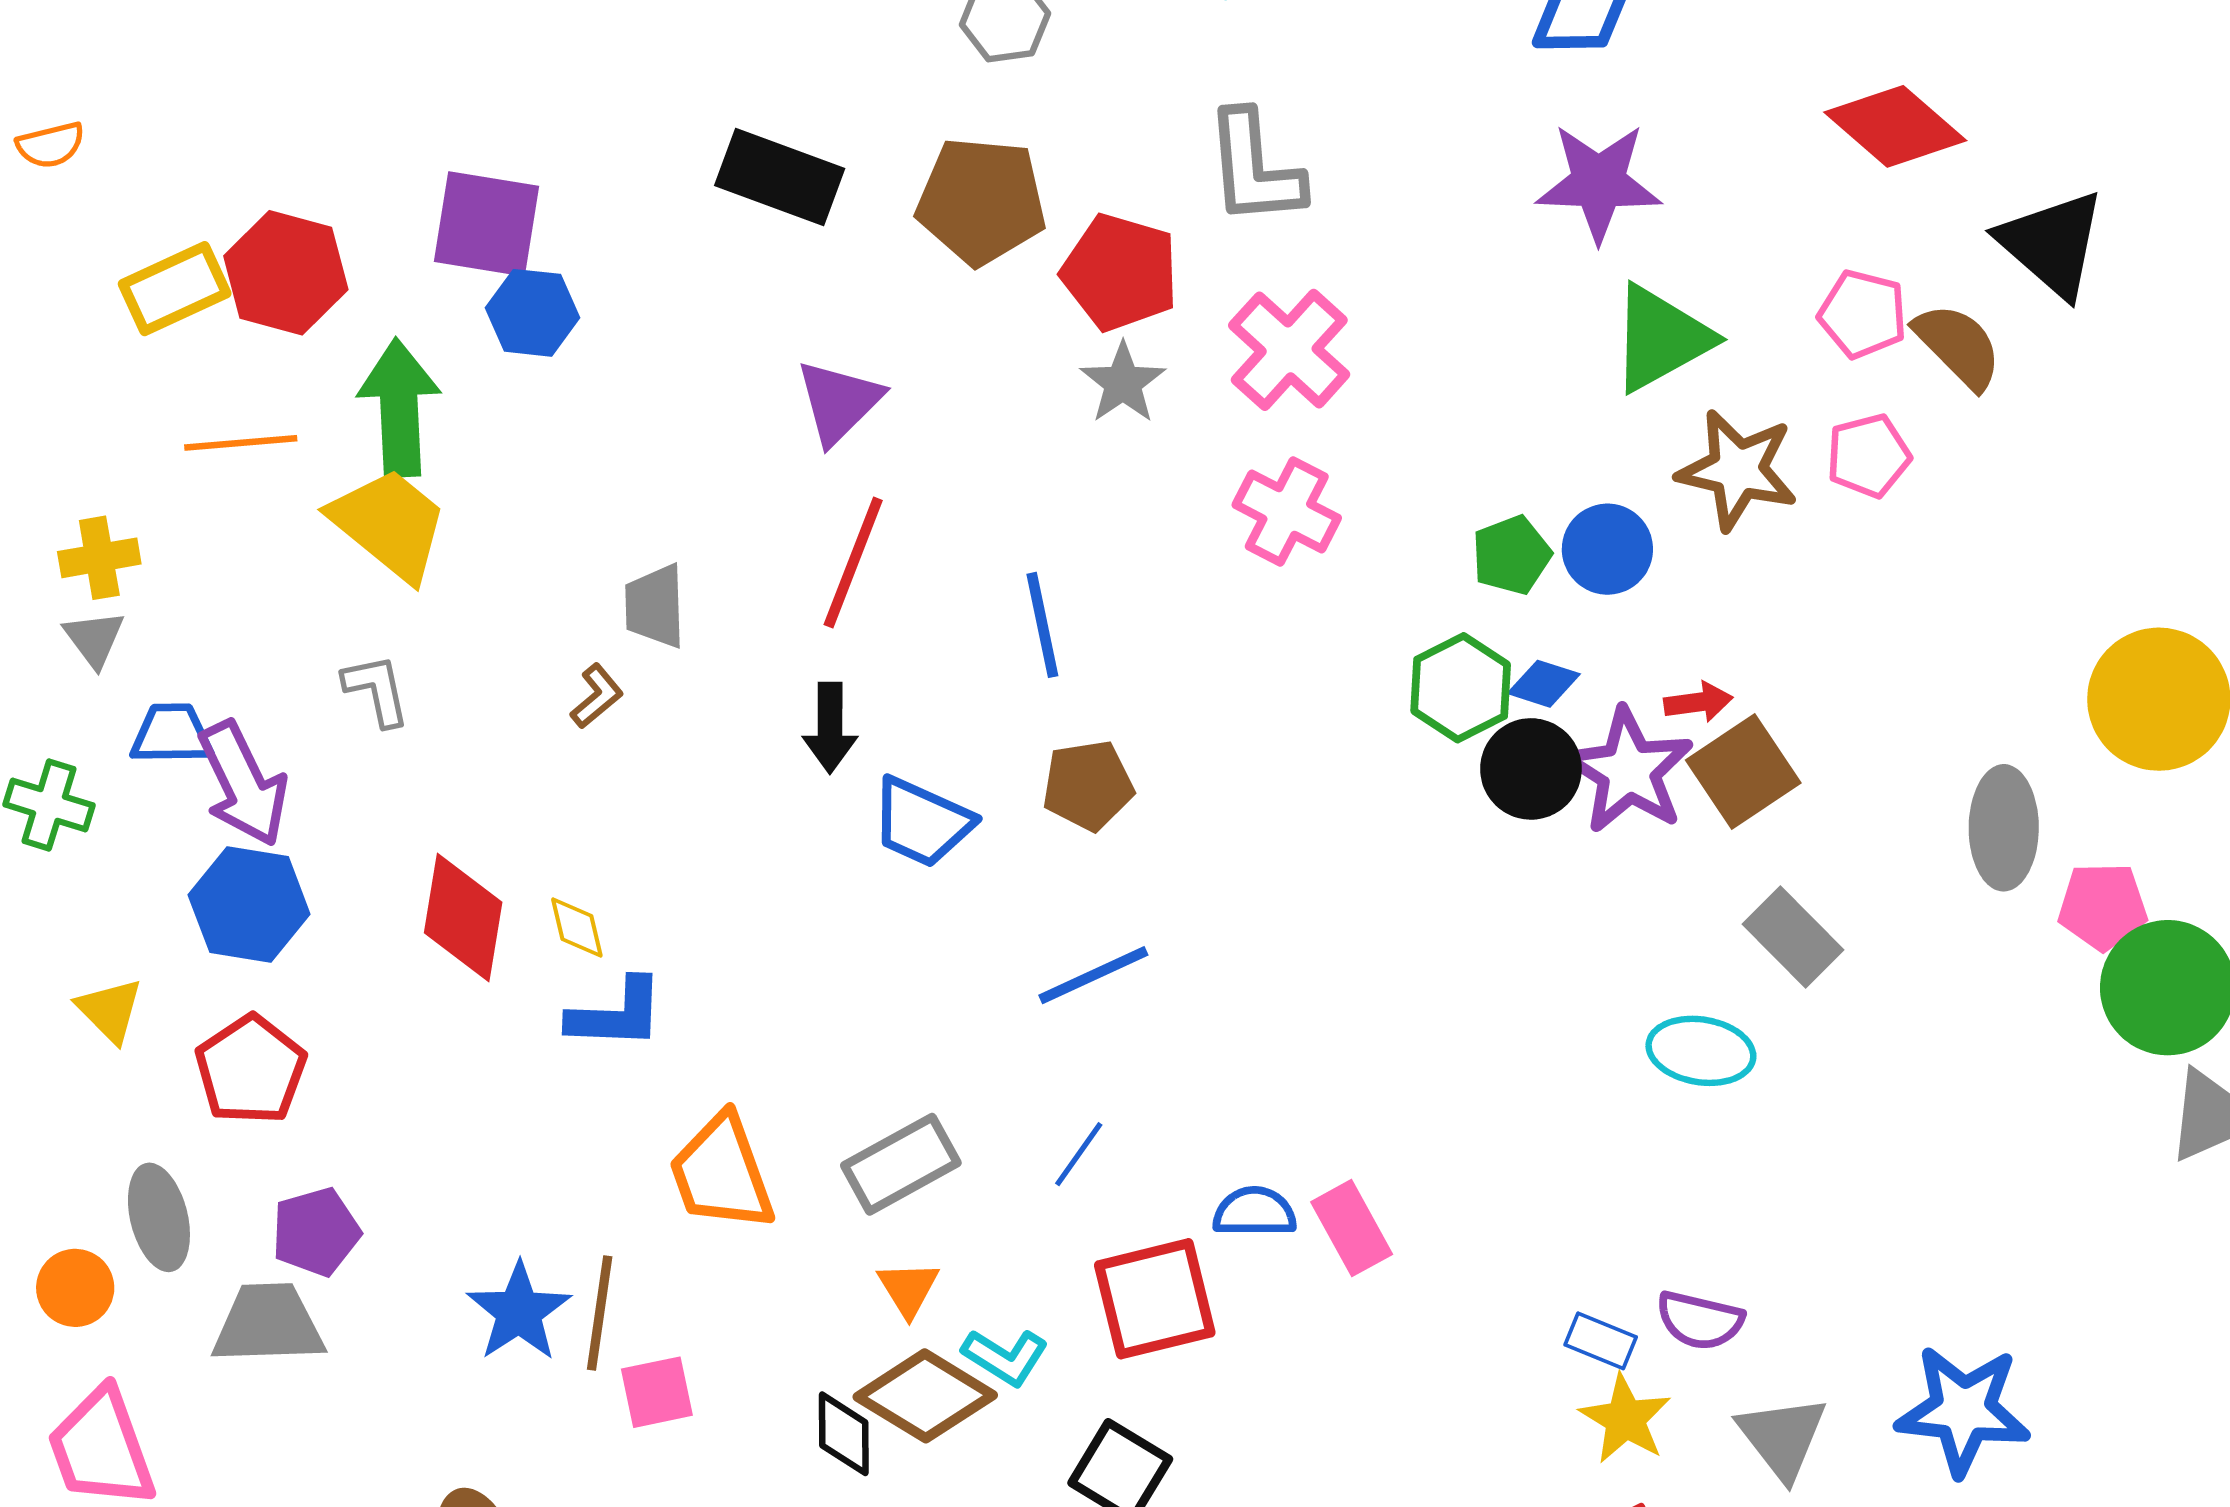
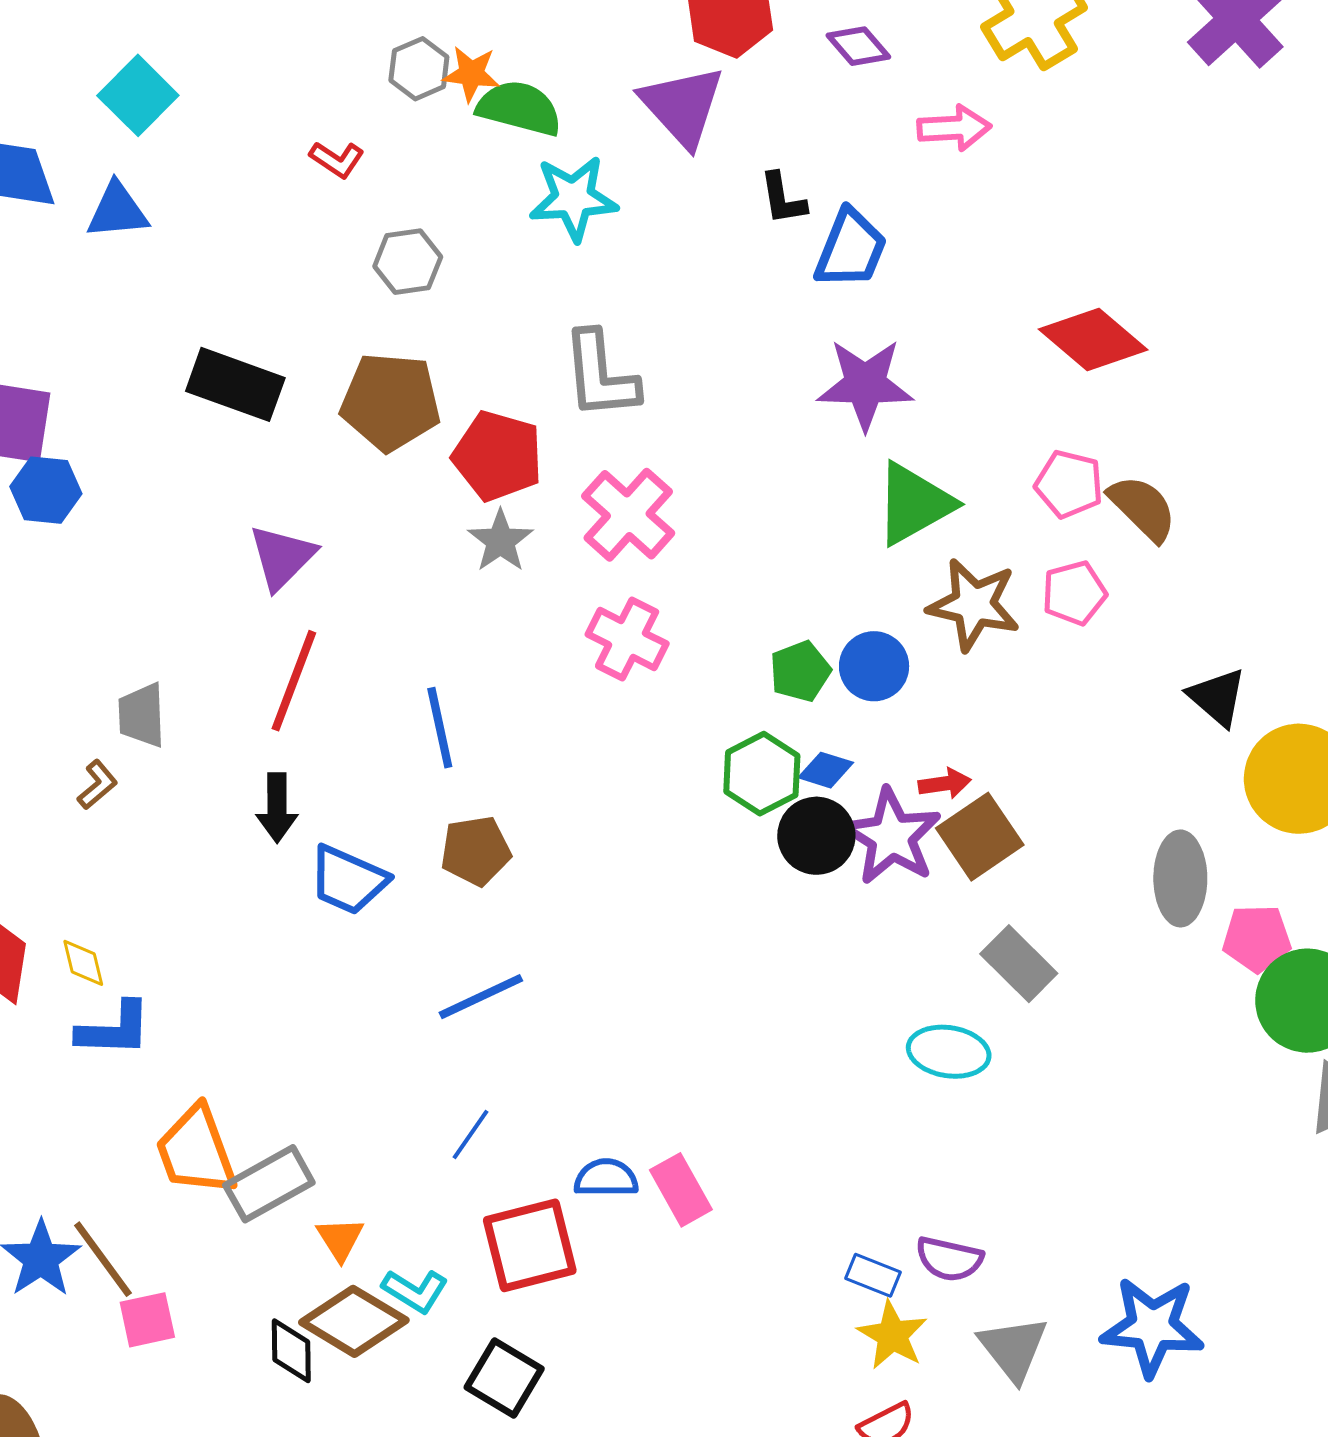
black triangle: (2052, 244) -> (1217, 697), moved, size x0.7
gray rectangle: (901, 1164) -> (269, 1184), moved
brown line: (600, 1313) -> (103, 1259), turned -44

